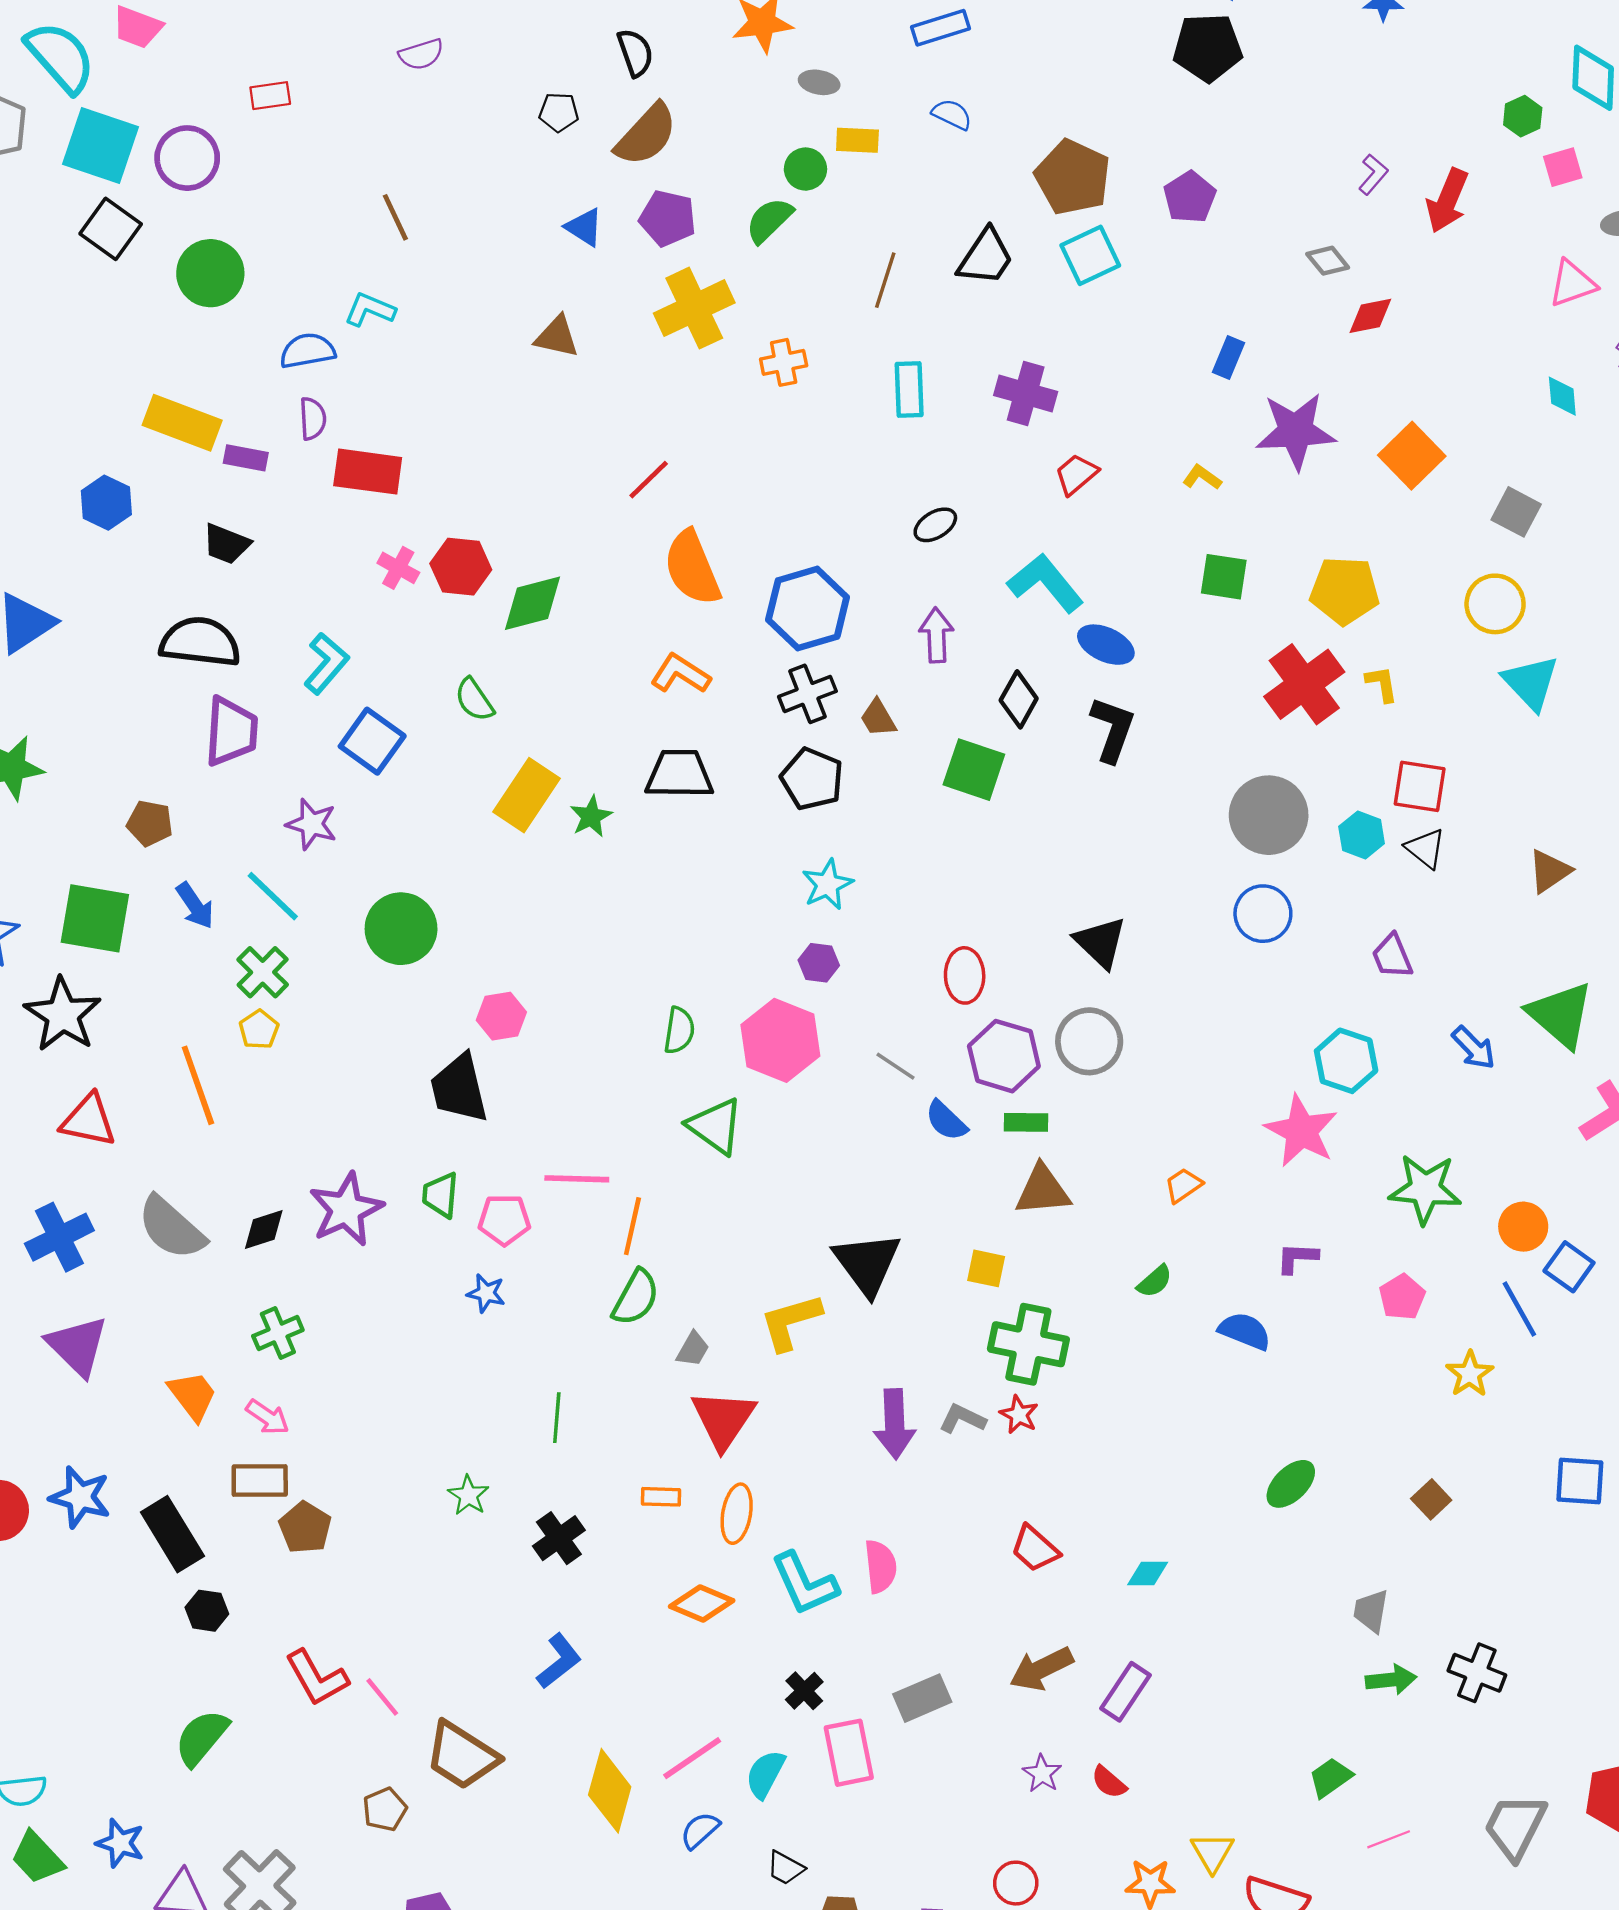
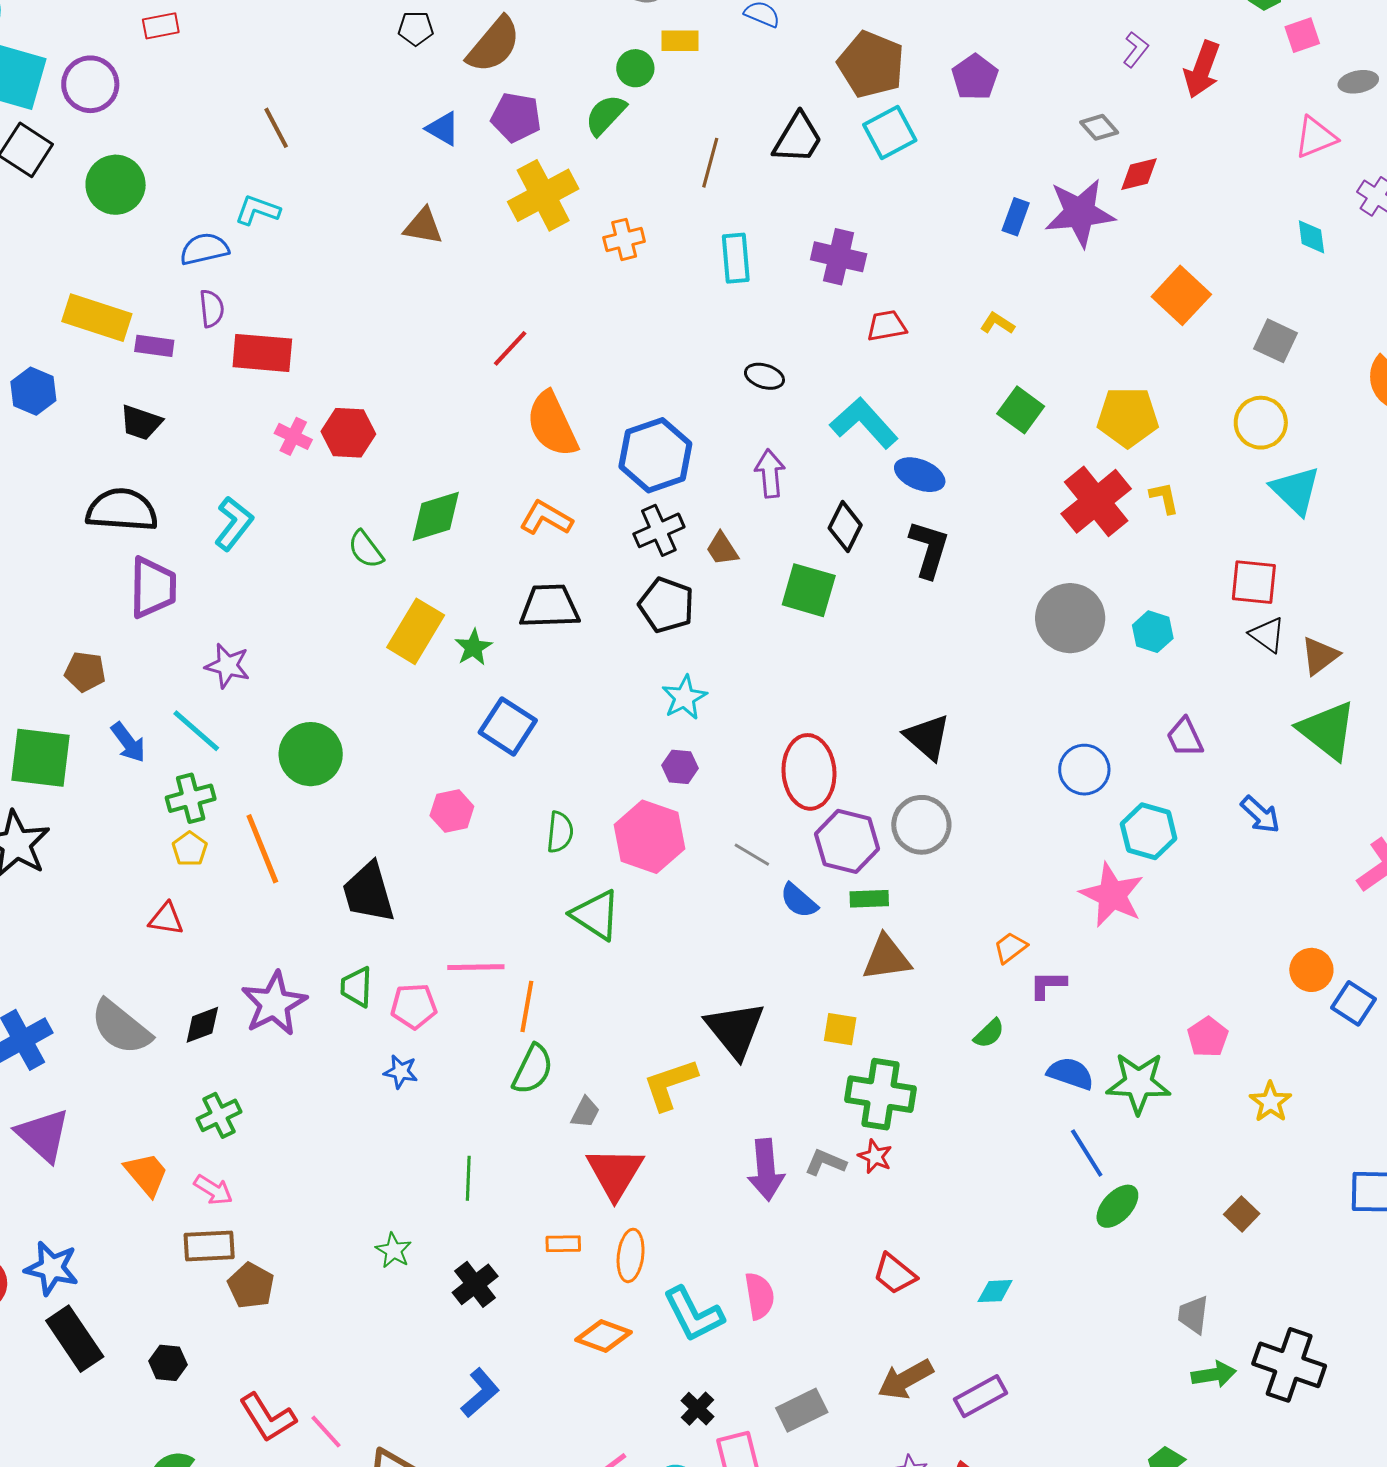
purple star: (1296, 431) -> (1080, 213), moved
red trapezoid: (1076, 474) -> (887, 326), turned 33
black ellipse: (935, 525) -> (764, 376), turned 51
green square: (1224, 577) -> (1021, 410), turned 30
green diamond: (533, 603) -> (436, 516), moved
blue square: (372, 741) -> (508, 726), moved
red square: (1420, 786) -> (1254, 582), moved
black triangle: (1425, 848) -> (1267, 635), moved
blue circle: (1263, 914) -> (1084, 770), moved
green cross: (263, 972) -> (191, 798), turned 33
red ellipse: (965, 975) -> (809, 772), size x1.5
green triangle: (1560, 1015) -> (1327, 730), moved
pink hexagon: (501, 1016) -> (452, 811), moved
orange line: (198, 1085) -> (262, 849), moved
red triangle: (88, 1121) -> (166, 919), moved, size x0.7
green star: (1425, 1189) -> (1138, 1083), moved
purple L-shape: (1297, 1258) -> (1048, 985), moved
blue line: (1519, 1309) -> (1087, 1153), moved
black rectangle: (172, 1534) -> (75, 1339), moved
black cross: (1477, 1673) -> (1289, 1365), size x1.4
purple rectangle: (1126, 1692) -> (981, 1396), turned 30

